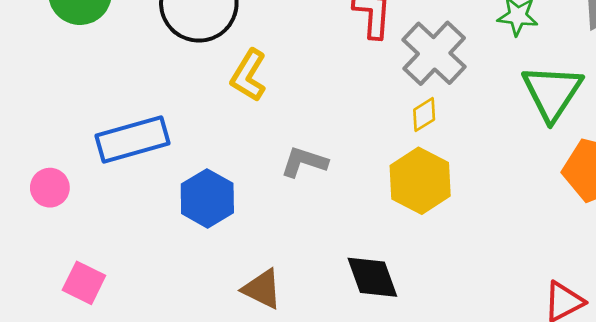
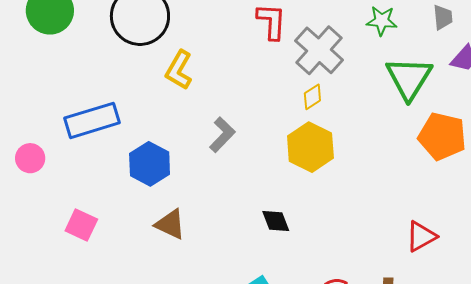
gray L-shape: (304, 162) -> (222, 135), turned 117
black diamond: (372, 277) -> (276, 221), size x0.7
pink square: (84, 283) -> (81, 225), moved
brown triangle: (262, 289) -> (170, 224), moved

